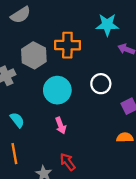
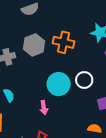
cyan circle: (57, 90) -> (59, 84), moved

